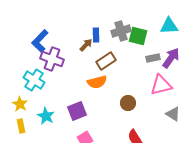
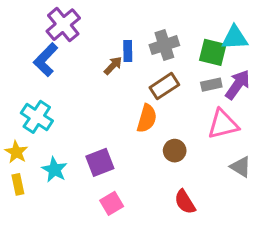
green square: (138, 36) -> (213, 52), moved
purple cross: (52, 59) -> (63, 25), moved, turned 30
brown rectangle: (106, 61) -> (164, 86), moved
orange semicircle: (97, 82) -> (147, 118), moved, turned -60

